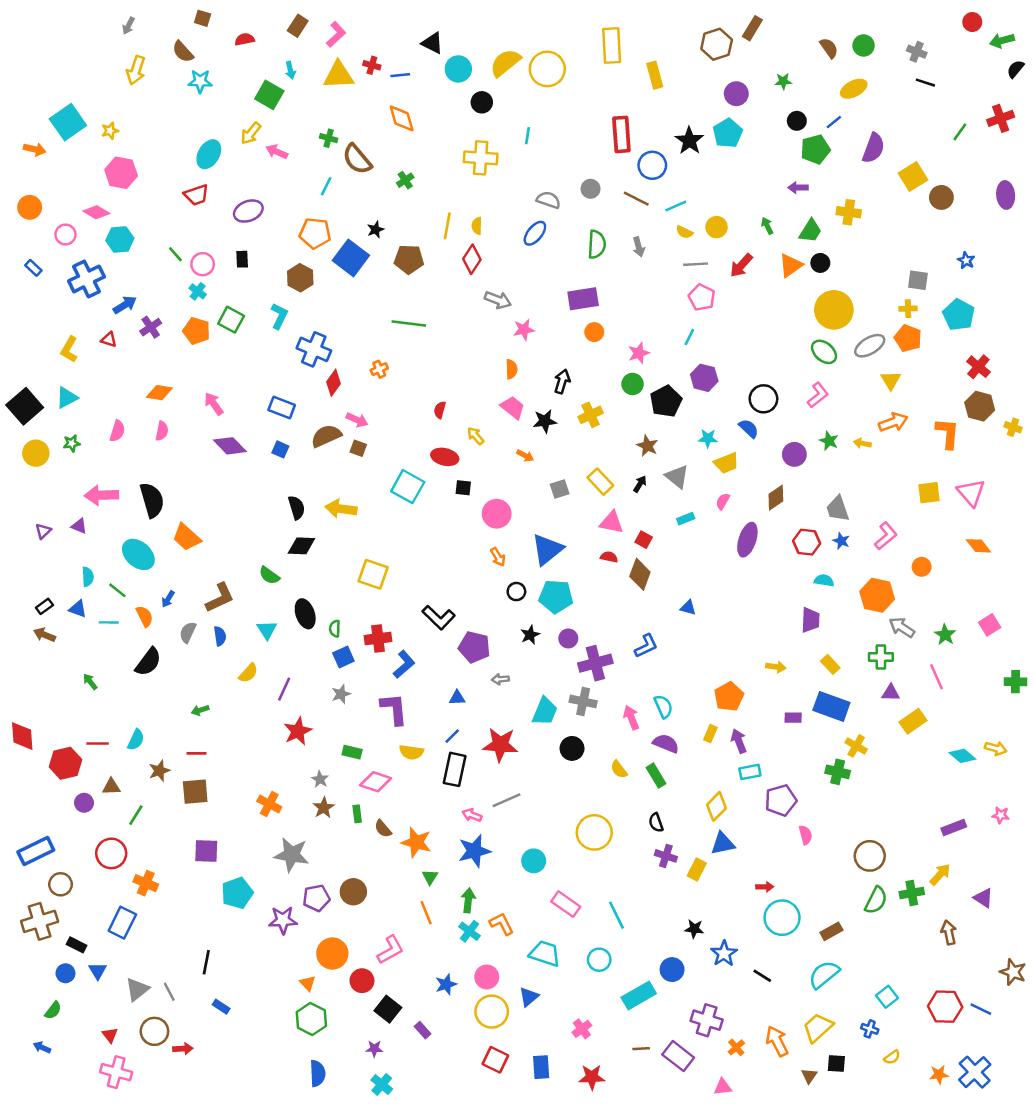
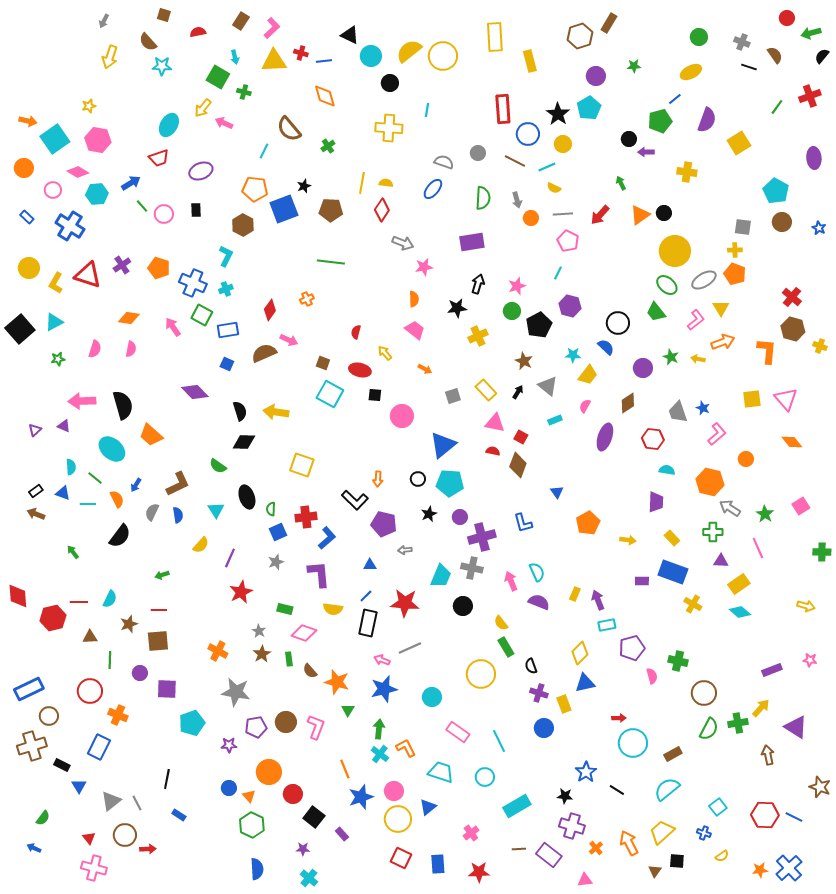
brown semicircle: (829, 48) -> (775, 55), moved
black circle: (797, 121) -> (629, 139), moved
cyan square: (68, 122) -> (55, 139), moved
green cross: (329, 138) -> (244, 92), moved
brown circle: (941, 197) -> (782, 222), moved
yellow semicircle: (477, 226) -> (386, 183), turned 96
yellow circle: (717, 227) -> (563, 144), moved
green trapezoid: (810, 231) -> (656, 312), moved, turned 110
blue square: (351, 258) -> (284, 209), turned 32
blue star: (966, 260) -> (819, 228), moved
blue cross: (86, 279) -> (70, 226), turned -32
cyan cross: (198, 291) -> (226, 289), moved, turned 32
blue arrow: (125, 305) -> (131, 183), moved
cyan pentagon: (959, 315) -> (776, 191), moved
green square: (231, 320) -> (202, 315), moved
orange circle: (594, 332) -> (531, 218), moved
red triangle: (109, 340) -> (88, 275), size x2.0
blue cross: (314, 349) -> (193, 283), moved
black arrow: (562, 382) -> (478, 284), moved
pink L-shape: (818, 395) -> (696, 320), moved
blue rectangle: (282, 407) -> (228, 330), turned -30
black star: (545, 421) -> (457, 308), moved
purple diamond: (230, 446) -> (195, 392), moved
brown square: (358, 448) -> (323, 363), moved
yellow circle: (36, 453) -> (29, 268), moved
yellow trapezoid: (726, 463) -> (588, 375), turned -30
blue star: (841, 541) -> (703, 408), moved
orange arrow: (498, 557) -> (378, 479), moved, turned 35
blue triangle: (688, 608) -> (557, 492), turned 40
blue L-shape: (646, 646) -> (523, 523), turned 100
orange pentagon: (729, 697) -> (588, 523), moved
cyan diamond: (962, 756) -> (740, 612), moved
green cross: (838, 772) -> (678, 661), moved
green rectangle: (656, 776) -> (506, 647), moved
purple circle: (84, 803) -> (140, 673), moved
green line: (136, 815) -> (110, 660), turned -30
yellow rectangle: (697, 869) -> (564, 704), turned -48
purple triangle: (983, 898) -> (796, 727), size x1.4
orange line: (426, 913) -> (345, 769), moved
purple star: (283, 920) -> (229, 745), size x0.7
black star: (694, 929) -> (565, 796), moved
pink L-shape: (390, 950) -> (316, 727), moved, turned -40
blue circle: (672, 970) -> (544, 728), moved
blue circle: (65, 973) -> (229, 788), moved
blue star: (446, 984) -> (361, 797), size x1.4

